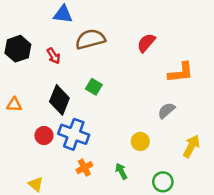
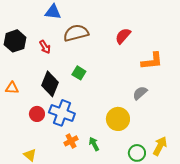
yellow circle: (140, 141) -> (118, 119), size x1.5
yellow arrow: (191, 146) -> (160, 146), moved
green arrow: (121, 171) -> (94, 144), moved

